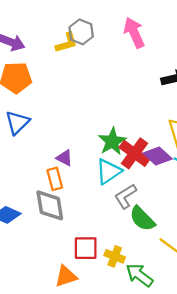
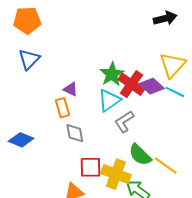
gray diamond: (50, 205) -> (75, 133), moved, size x0.7
green semicircle: (142, 219) -> (140, 155), moved
yellow cross: (115, 256) -> (116, 174), size x1.6

